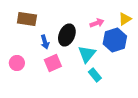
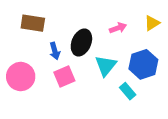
blue hexagon: (115, 40) -> (143, 64), moved
pink circle: (17, 63) -> (21, 77), size x1.5
cyan rectangle: (95, 75) -> (128, 91), moved

